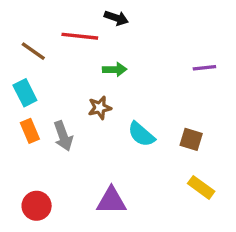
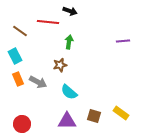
green arrow: (115, 69) -> (69, 42), turned -80
cyan semicircle: (141, 134) -> (69, 92), moved
gray arrow: (63, 136) -> (38, 82), turned -42
brown square: (191, 139) -> (94, 116), moved

